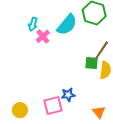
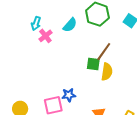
cyan semicircle: (67, 25) -> (70, 25), size x0.7

